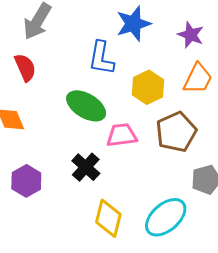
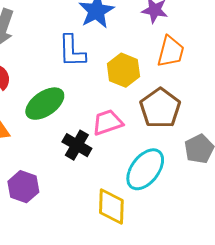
green ellipse: (86, 106) -> (45, 104), moved, turned -54
black cross: (86, 167) -> (77, 145), moved
cyan ellipse: (166, 217) -> (145, 169), moved

